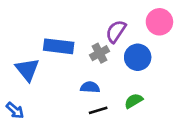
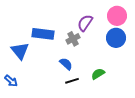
blue circle: (138, 57) -> (116, 38), moved
blue semicircle: (90, 87) -> (66, 64), turned 40

